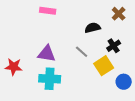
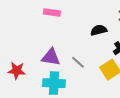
gray line: (82, 52) -> (78, 62), moved

